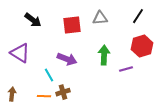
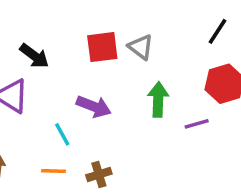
gray triangle: (100, 18) -> (141, 47), moved, turned 42
black arrow: (33, 20) -> (34, 56), moved
brown cross: (63, 92) -> (99, 174), moved

